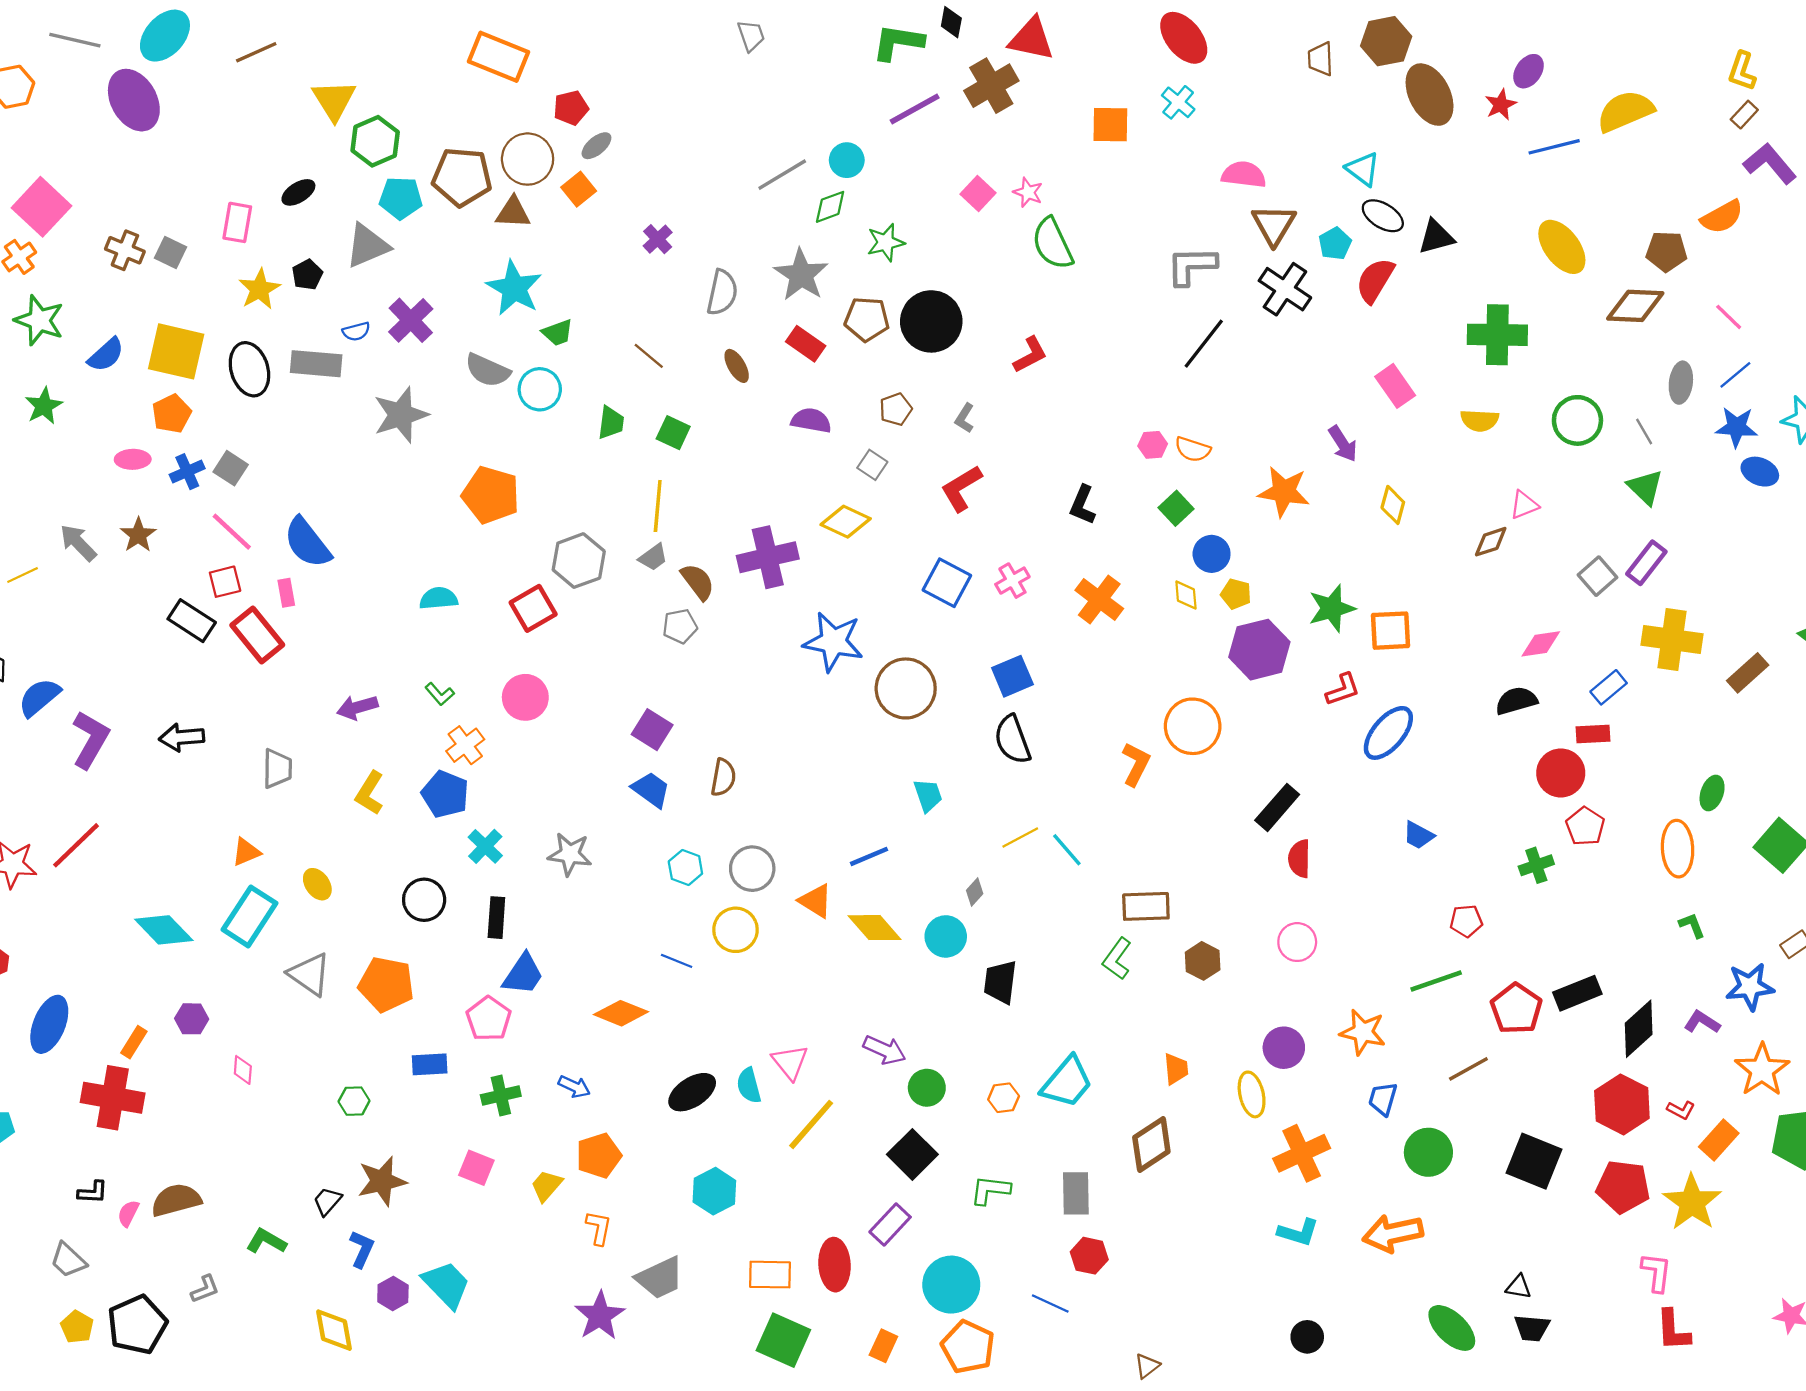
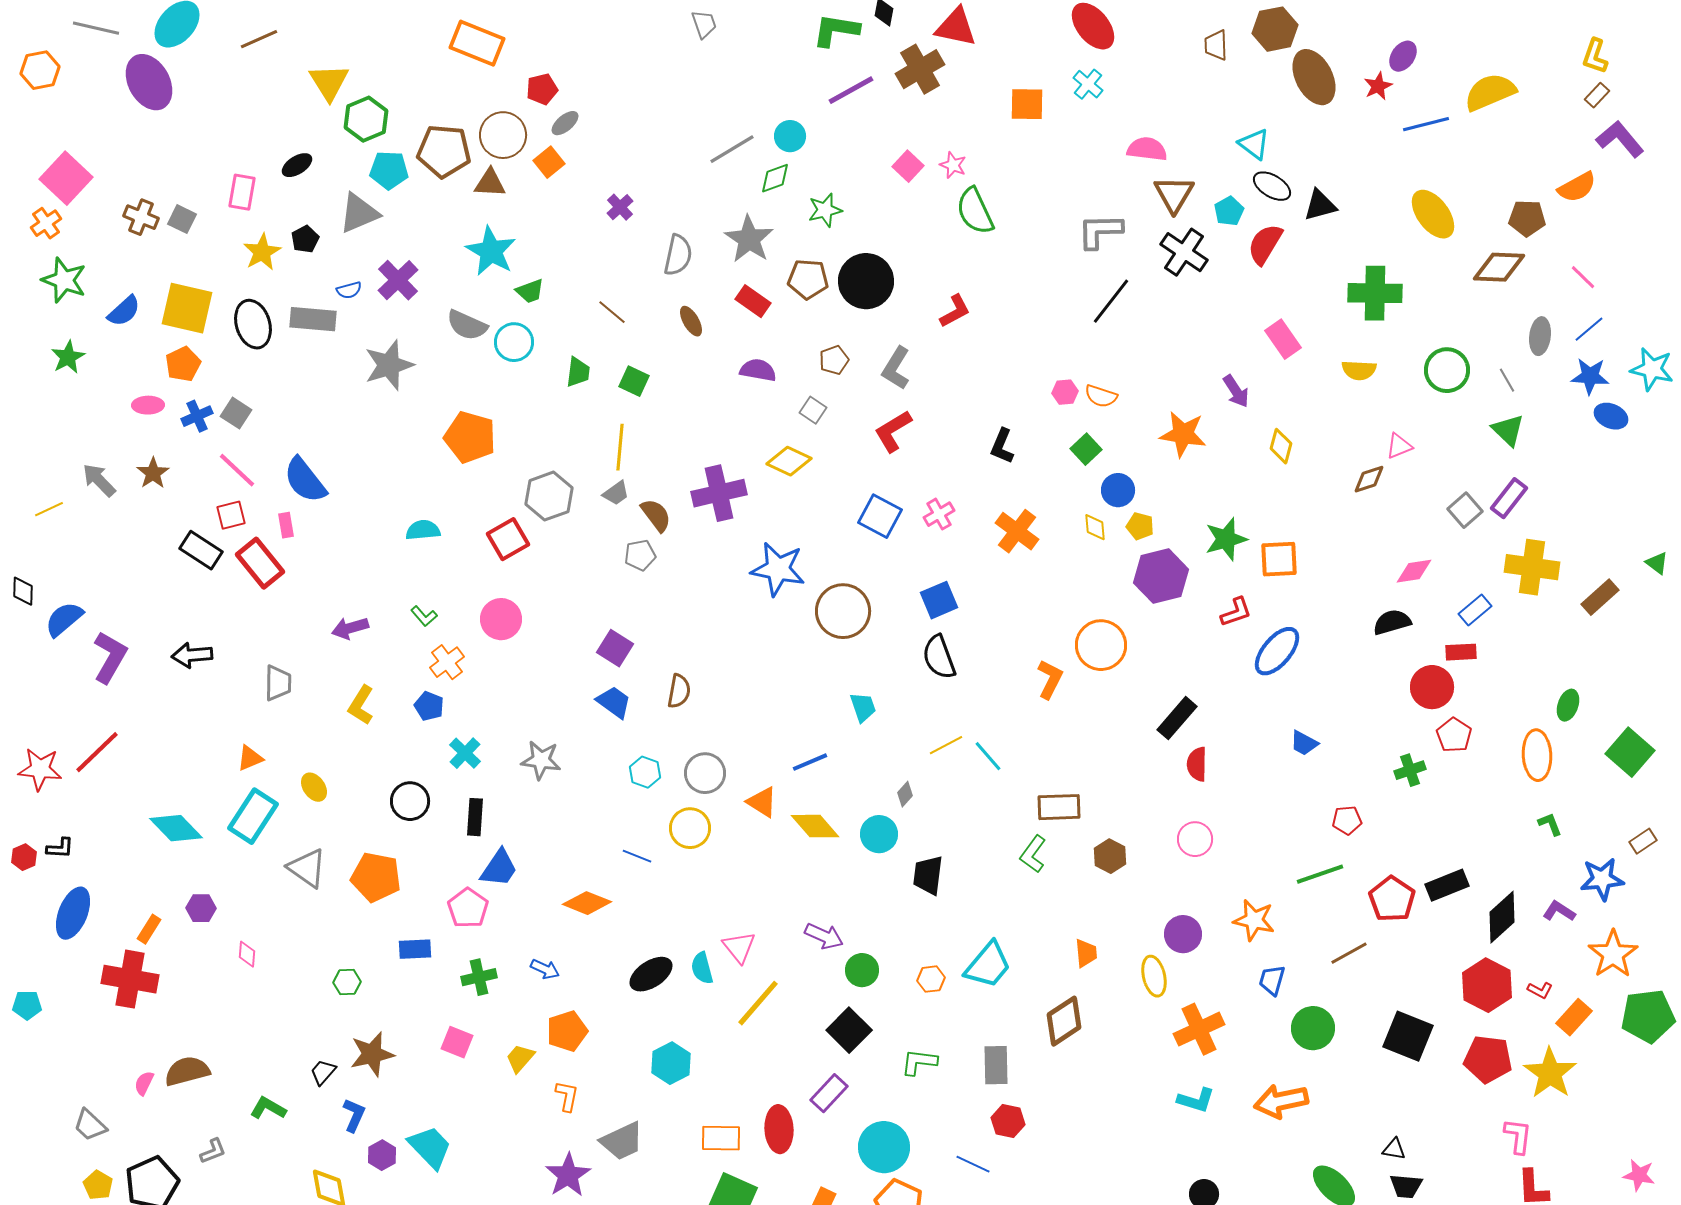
gray L-shape: (965, 418) -> (896, 368), size x1.6
blue pentagon: (445, 794) -> (429, 706), size x0.7
black L-shape: (93, 1192) -> (60, 848), moved

